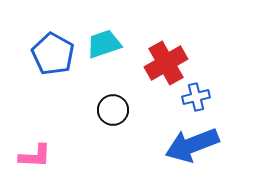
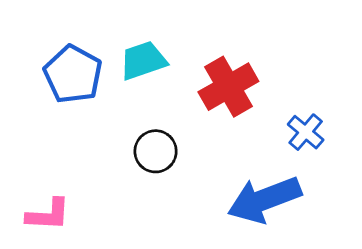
blue cross: (196, 97) -> (306, 132), moved, turned -36

